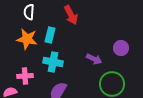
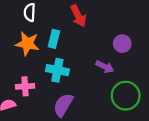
purple circle: (121, 48) -> (122, 44), moved

